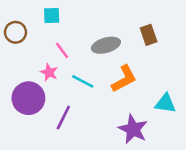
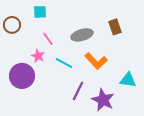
orange L-shape: (124, 79) -> (96, 61), turned 75
purple line: (63, 118) -> (78, 91), moved

